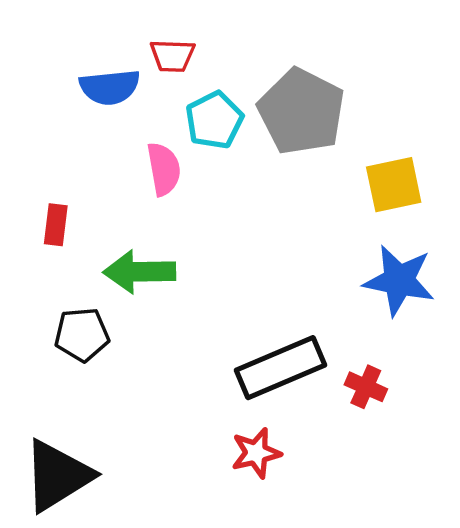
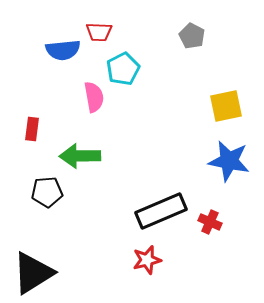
gray pentagon: (301, 112) -> (192, 36), moved, size x0.5

